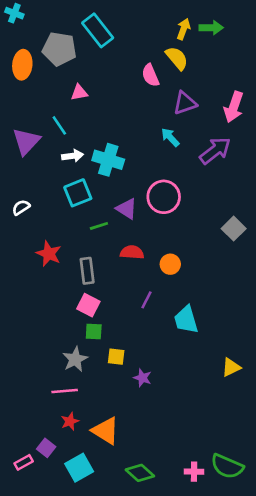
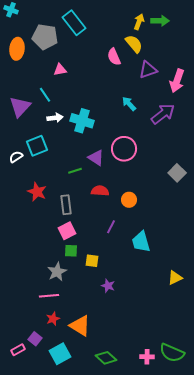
purple triangle: (185, 103) -> (148, 70), moved
cyan square: (78, 193) -> (37, 146), moved
pink square: (88, 305) -> (67, 231), turned 36
yellow square: (116, 357) -> (92, 261), moved

